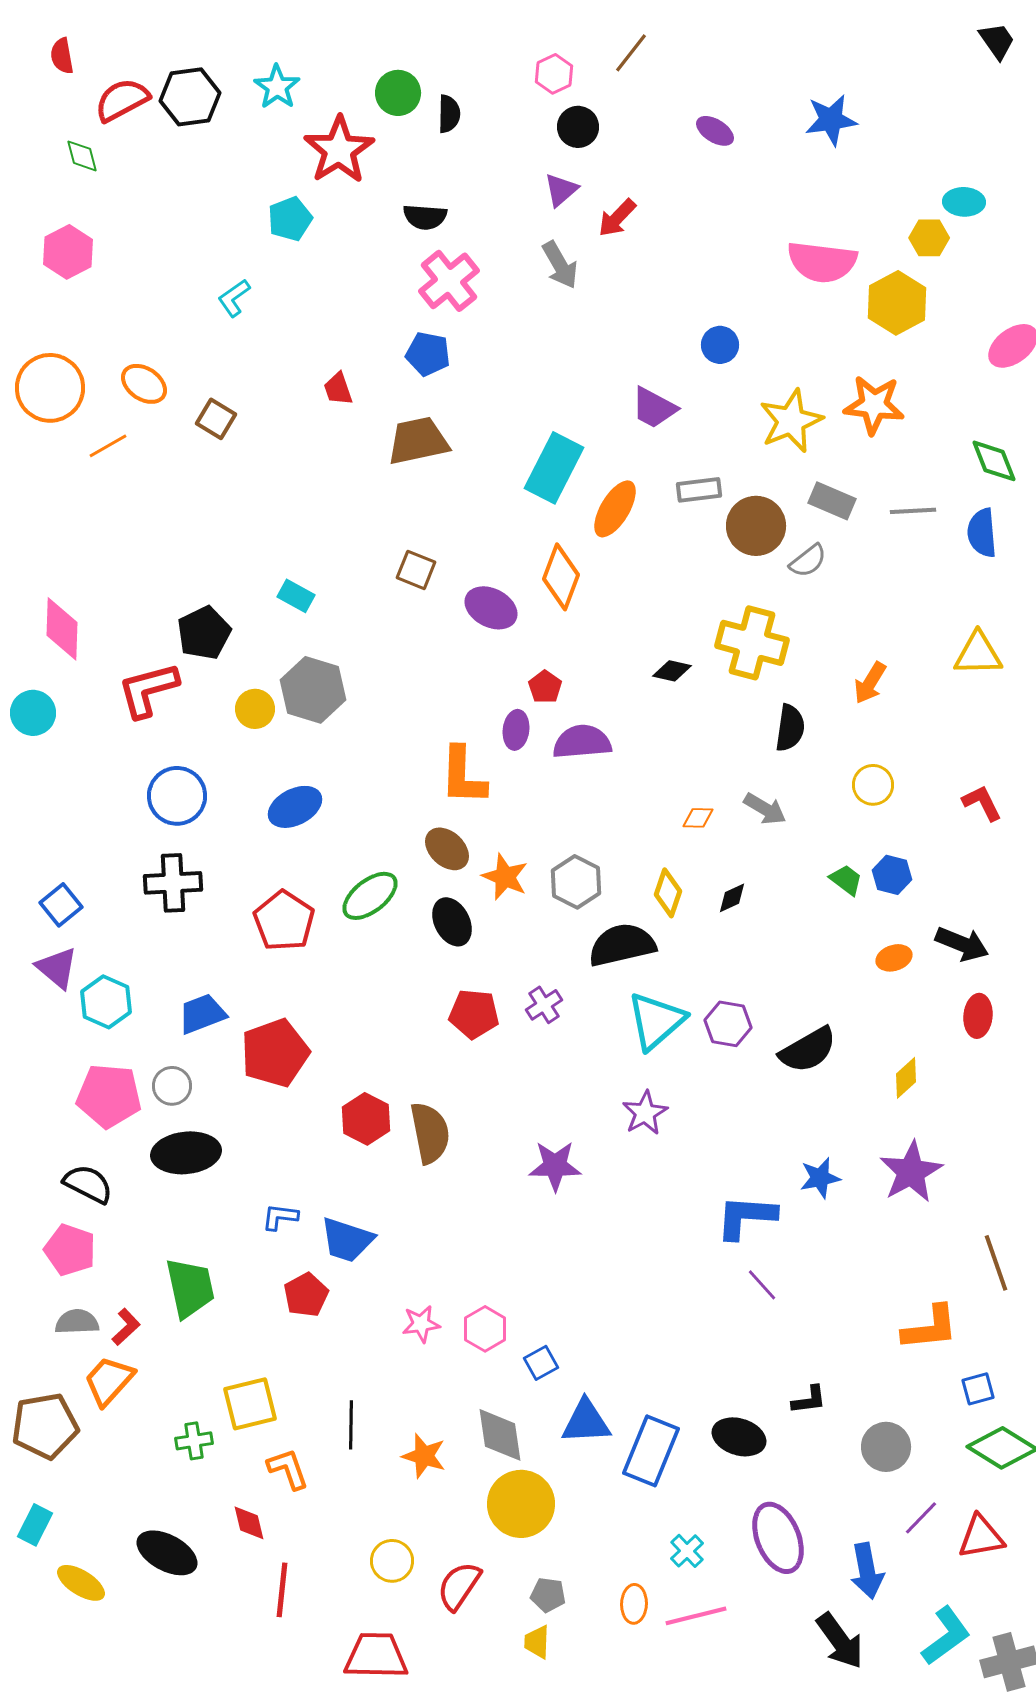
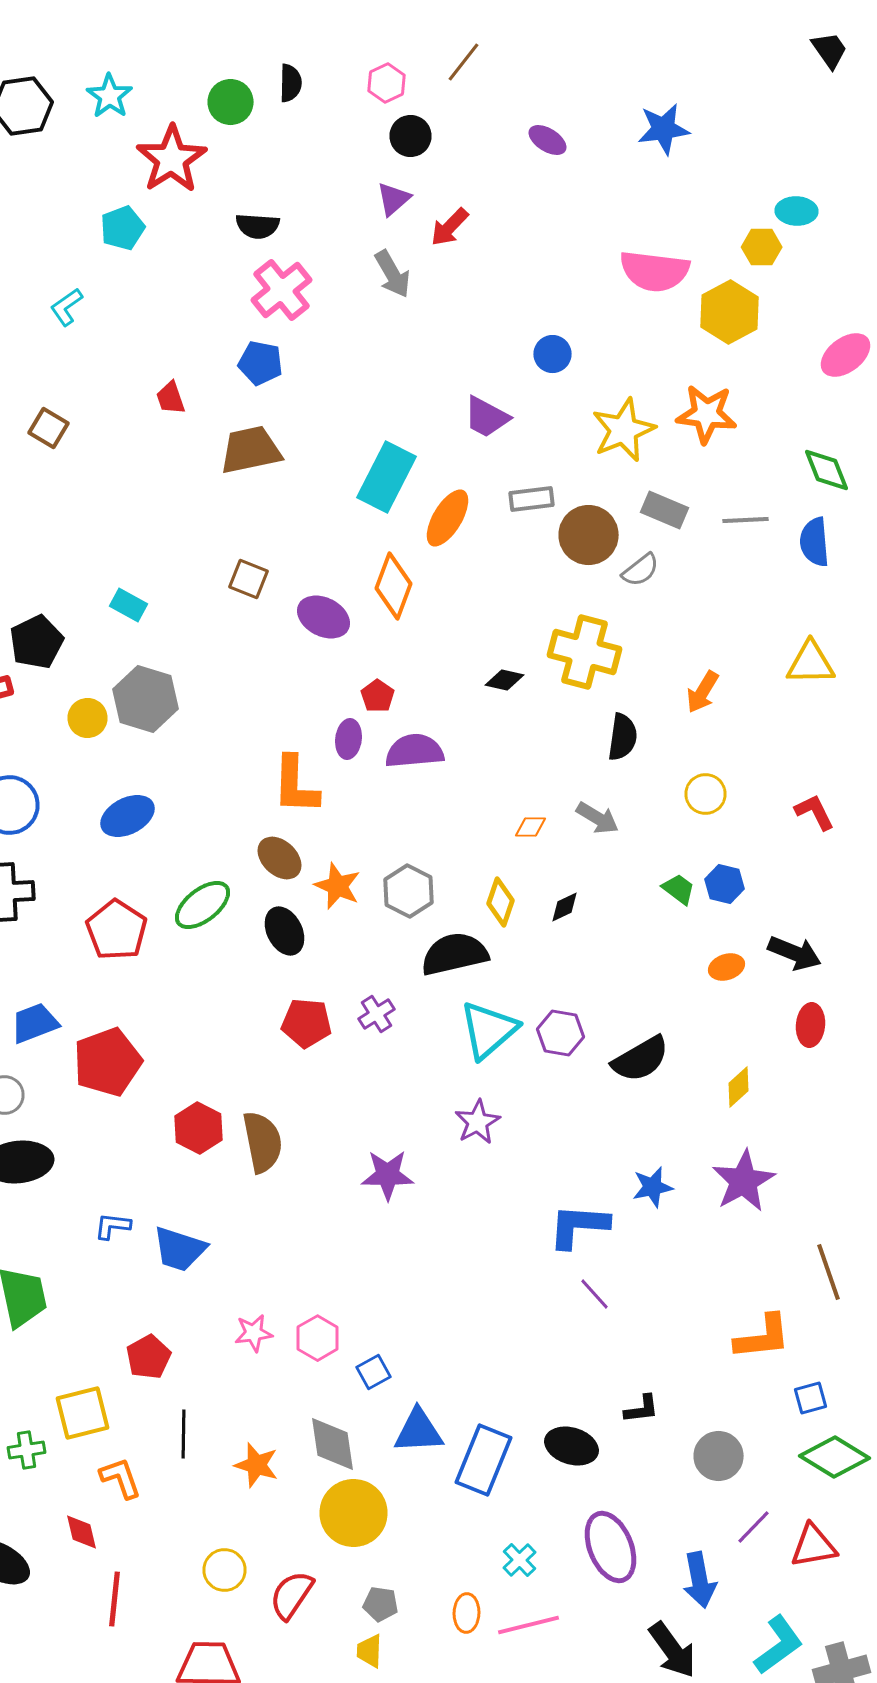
black semicircle: (449, 114) -> (290, 83), moved
red pentagon: (306, 1295) -> (148, 1357), moved

